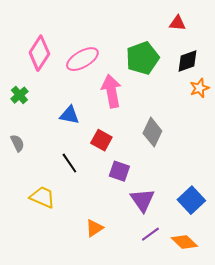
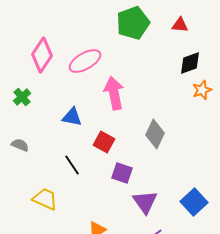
green pentagon: (142, 58) -> (133, 23), moved
gray semicircle: (17, 143) -> (20, 145), turned -42

